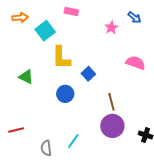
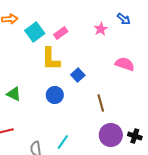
pink rectangle: (71, 12) -> (61, 33), moved, turned -48
green triangle: (26, 77) -> (14, 94), moved
purple circle: (112, 126) -> (111, 135), moved

